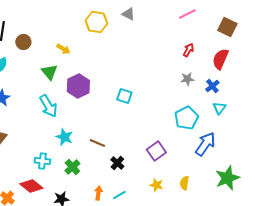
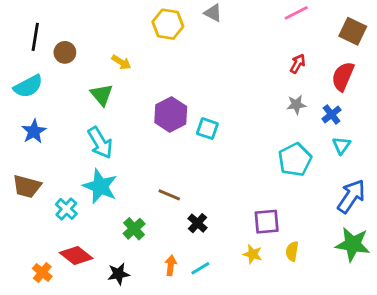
purple hexagon: (78, 86) -> (171, 114), moved
cyan star: (64, 137) -> (100, 186), moved, size x1.4
blue arrow: (205, 144) -> (351, 196), moved
purple square: (156, 151) -> (267, 222), moved, turned 30
cyan cross: (42, 161) -> (66, 209), moved, turned 35
green star: (227, 178) -> (353, 244), turned 30

